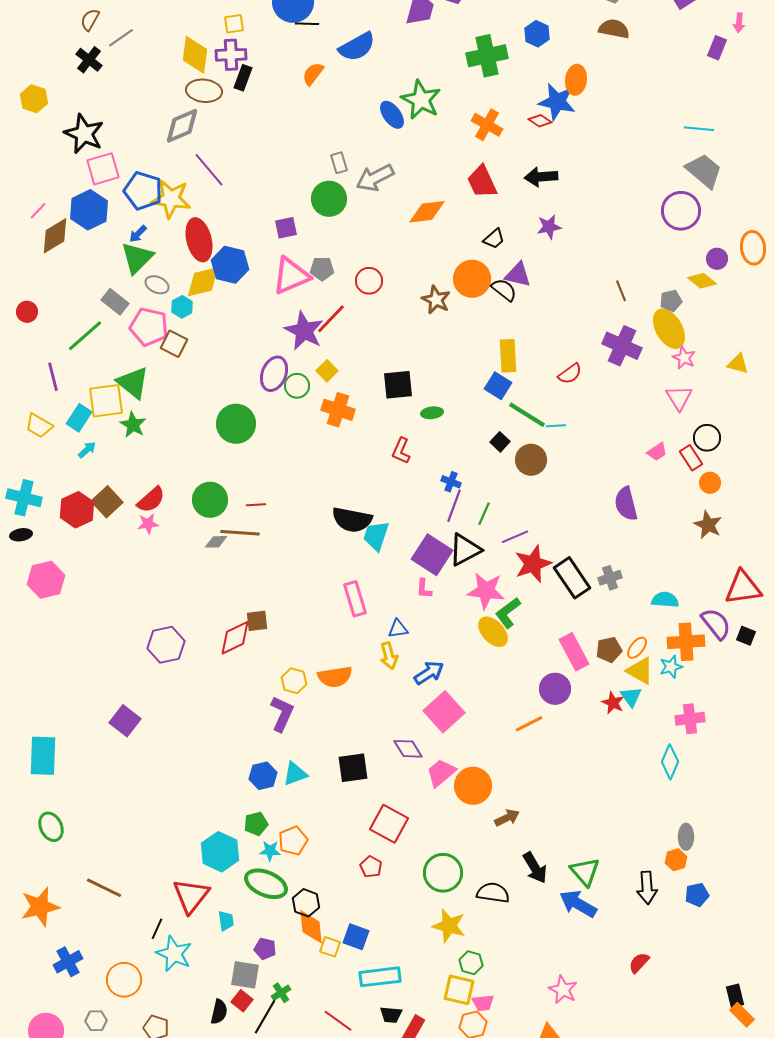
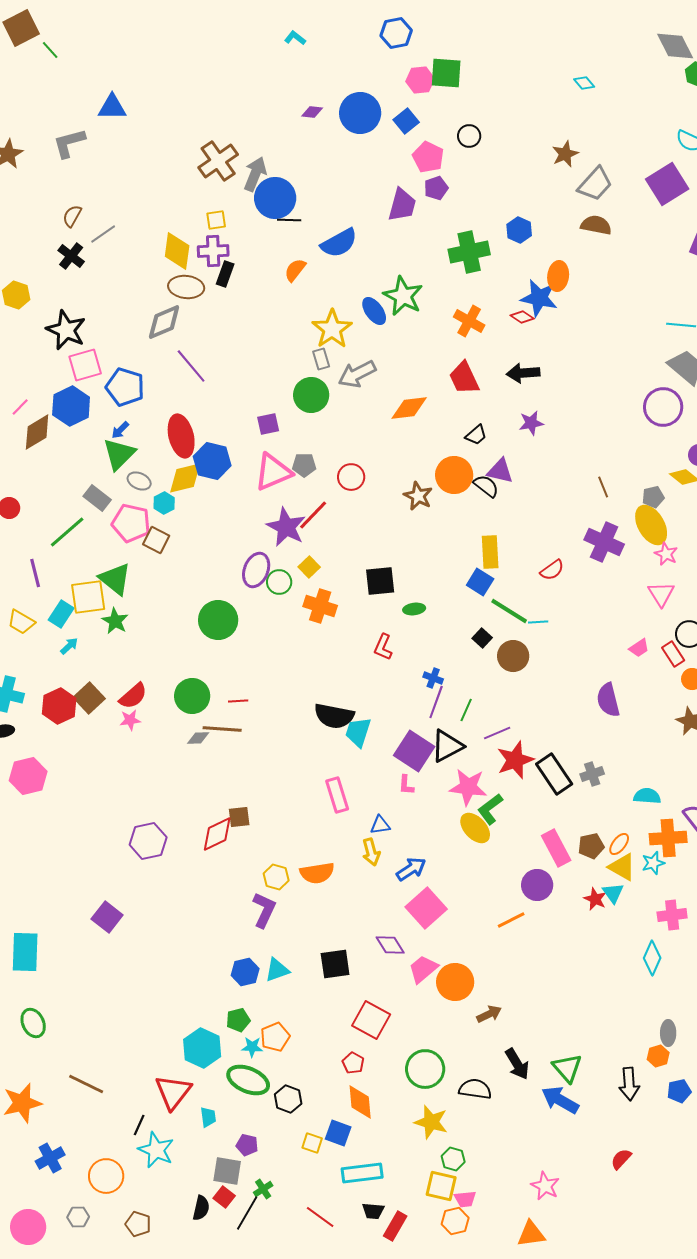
yellow star: (171, 199) -> (332, 329), moved, turned 30
orange diamond: (311, 927) -> (360, 1102), moved

